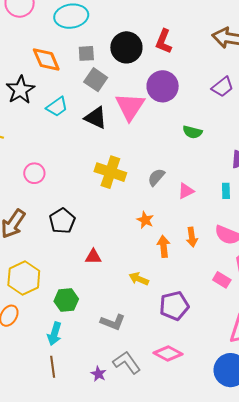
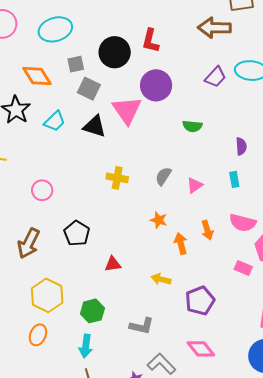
yellow cross: (110, 172) -> (117, 178), size x0.7
pink diamond: (168, 354) -> (201, 349), turned 32

